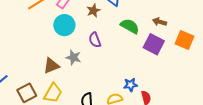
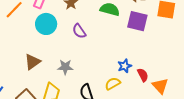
gray star: (73, 57) -> (65, 67), moved
brown triangle: (51, 66) -> (32, 62), moved

